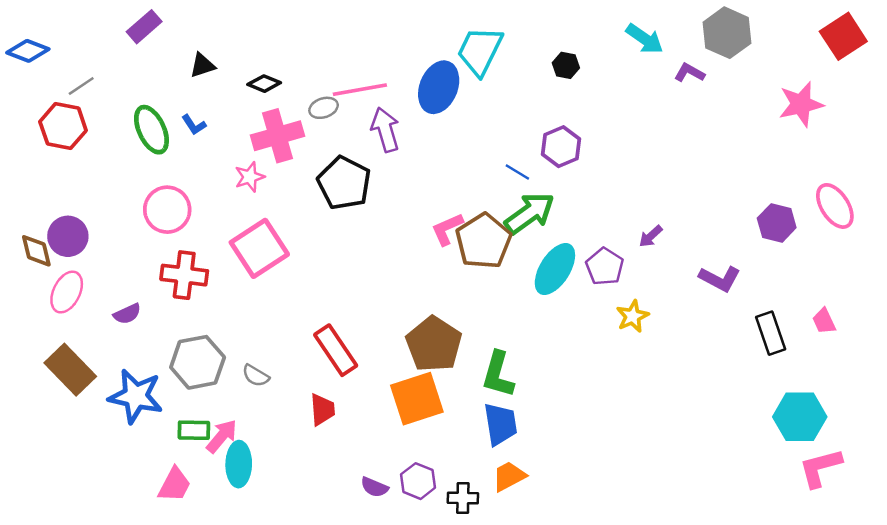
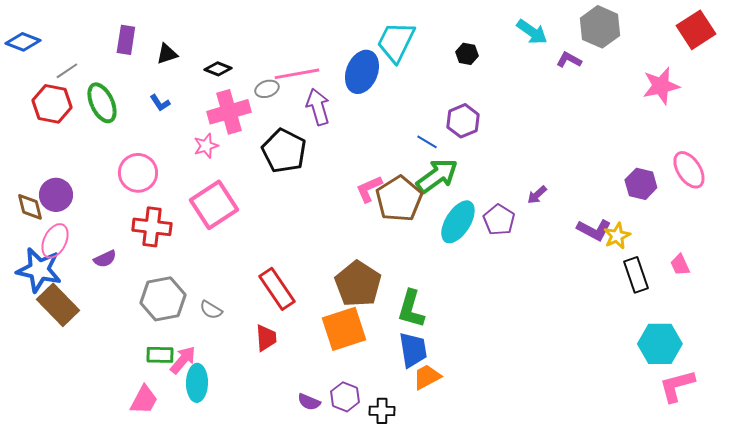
purple rectangle: (144, 27) -> (126, 40), moved, turned -40
green ellipse: (151, 130) -> (102, 103), moved
yellow star: (633, 316) -> (617, 236), moved
blue star: (136, 396) -> (39, 270), moved
orange trapezoid: (509, 476) -> (427, 377), moved

